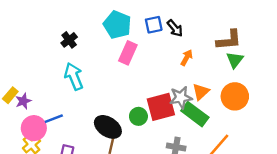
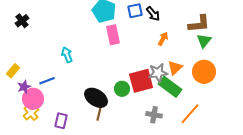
black cross: (69, 40) -> (22, 21), moved
pink rectangle: (128, 53) -> (113, 35), turned -36
cyan arrow: (74, 76) -> (67, 55), size x0.7
purple star: (23, 101) -> (24, 87), moved
blue line: (54, 119) -> (47, 81), moved

